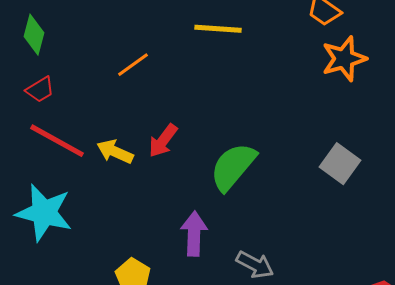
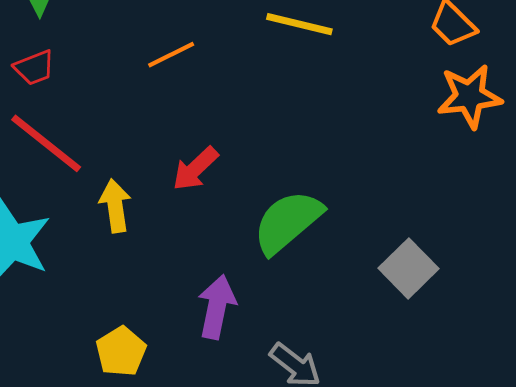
yellow arrow: (115, 152) -> (115, 206), moved, turned 48
gray square: (340, 164) -> (409, 268), moved

